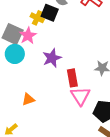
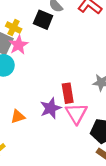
yellow cross: (37, 18) -> (14, 27), moved
purple star: (52, 58) -> (51, 108), moved

